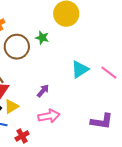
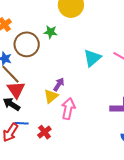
yellow triangle: (11, 106) -> (51, 96), moved
pink arrow: (49, 116) -> (68, 109), turned -60

